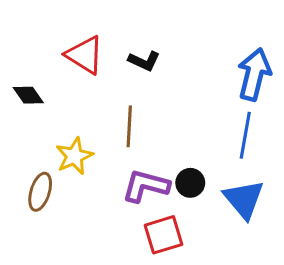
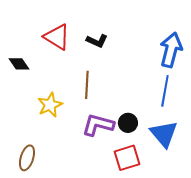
brown ellipse: (40, 192) -> (27, 158), moved
red square: (164, 235) -> (127, 158), moved

